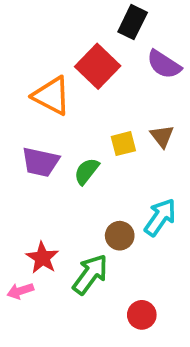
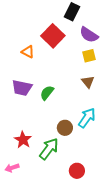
orange triangle: (52, 96) -> (28, 52), size x0.6
brown triangle: (162, 136) -> (88, 82), moved
yellow square: (123, 144) -> (89, 56), moved
pink arrow: (20, 291) -> (12, 168), moved

